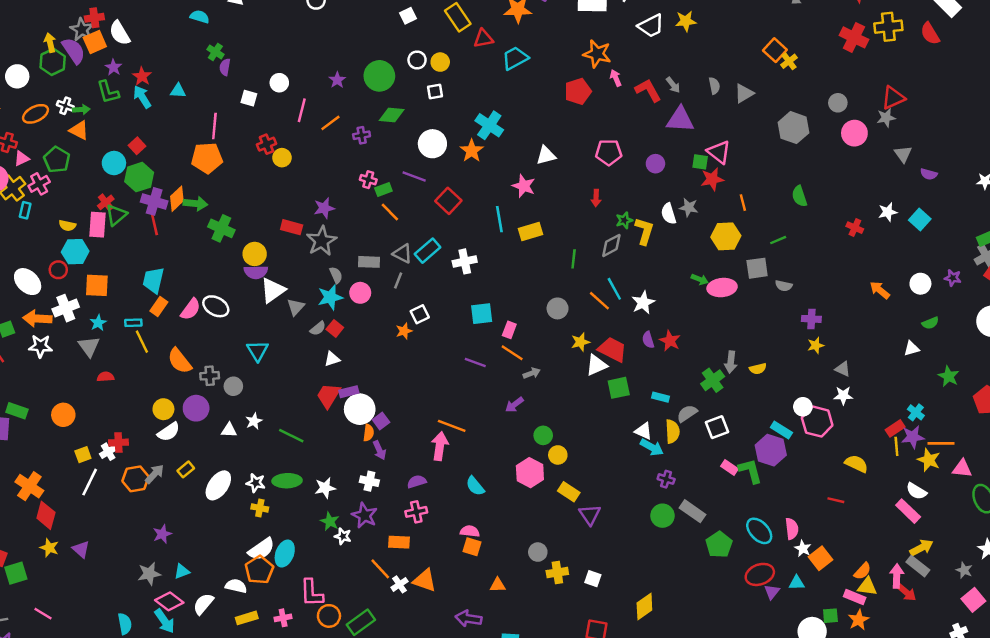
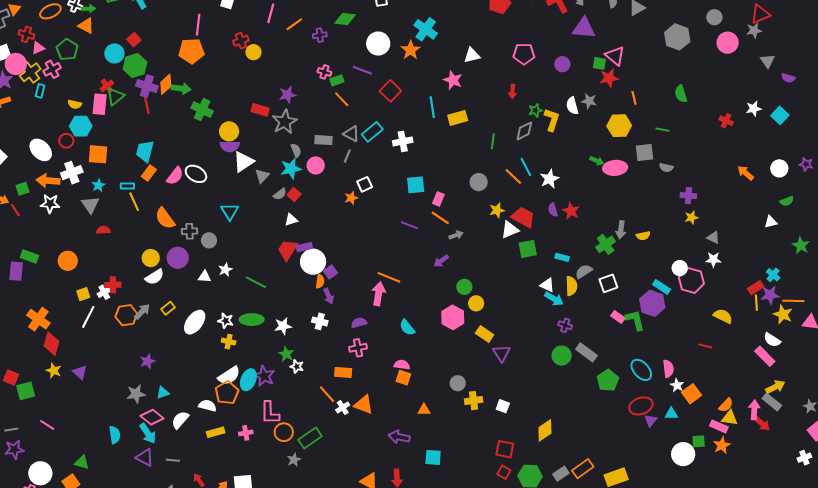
green line: (778, 240) -> (662, 130), turned 32
purple star: (364, 515) -> (264, 376), moved

